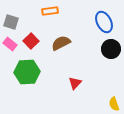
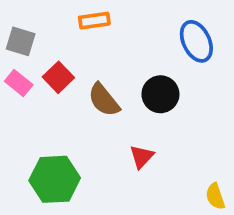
brown semicircle: (61, 43) -> (104, 100), moved, turned -102
black circle: (111, 49) -> (160, 94), moved
green hexagon: (27, 72) -> (55, 179), moved

